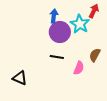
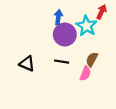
brown semicircle: (95, 55) -> (92, 59), moved
black triangle: (20, 78) -> (27, 64), moved

